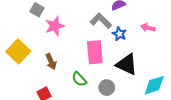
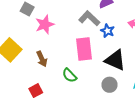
gray circle: (107, 88) -> (110, 85), moved

